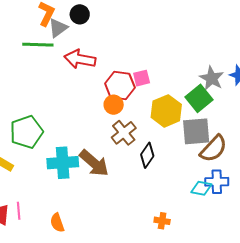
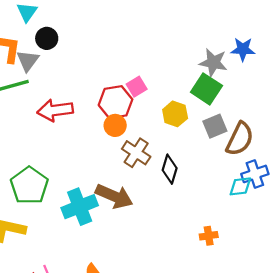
red arrow: (80, 59) -> (55, 110), moved
yellow hexagon: (166, 111) -> (175, 114), size x0.7
gray square: (196, 131) -> (215, 126), size x0.7

